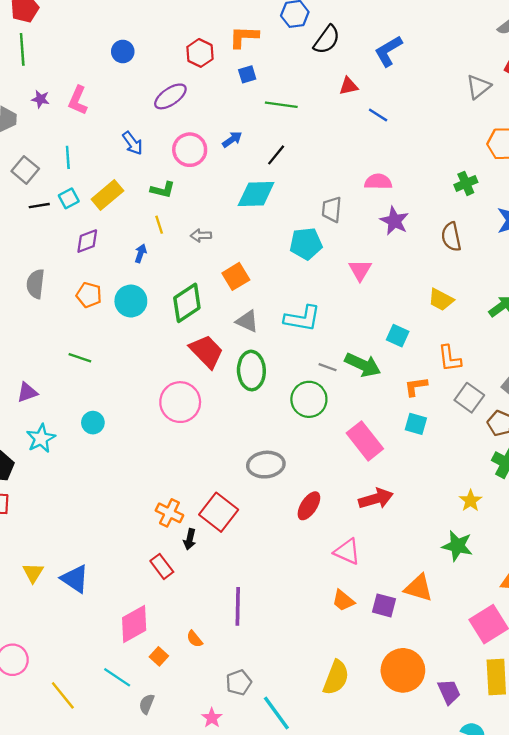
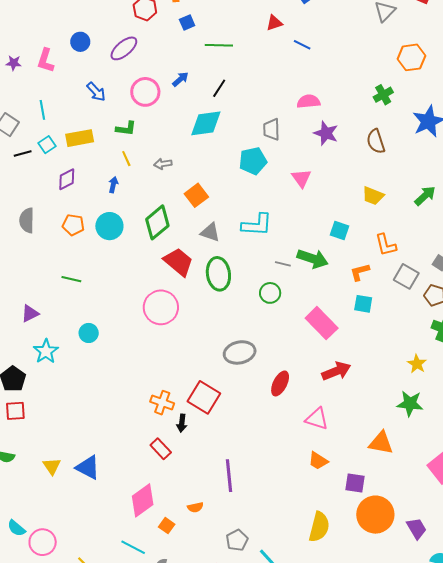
blue circle: (123, 52) -> (80, 42), moved
yellow rectangle: (107, 195) -> (80, 138), turned 36
green circle: (309, 399) -> (270, 293), size x0.7
purple square: (384, 605) -> (355, 483), moved
orange semicircle: (195, 639) -> (195, 507), turned -56

